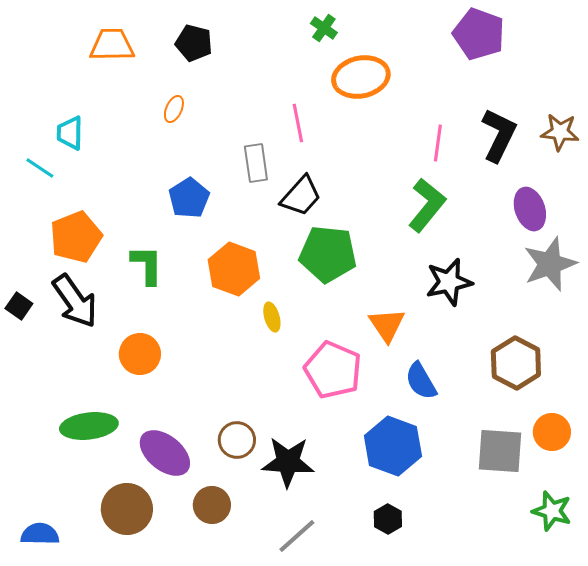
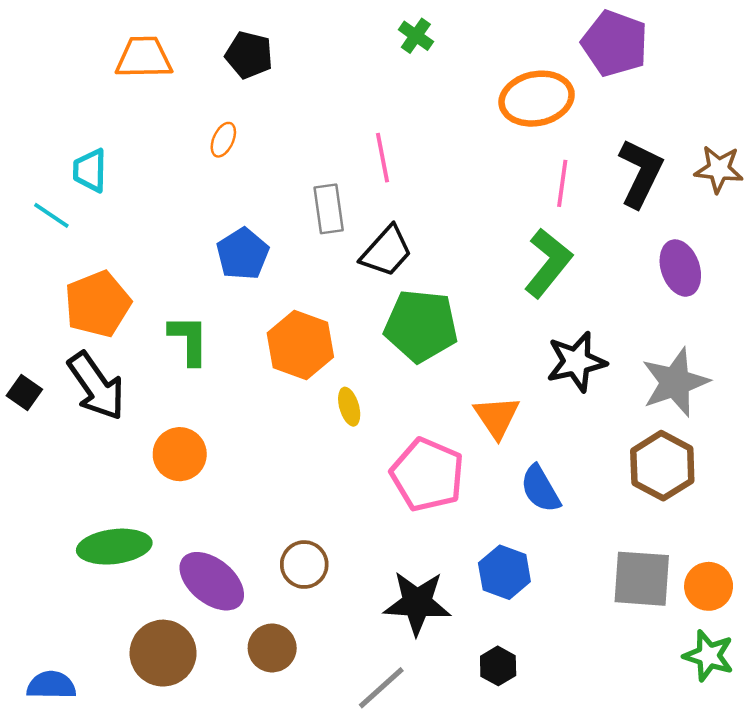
orange ellipse: (361, 77) -> (537, 99), moved
gray star: (550, 264) -> (675, 382), moved
orange circle: (552, 432) -> (709, 586), moved
blue hexagon: (393, 446) -> (504, 572), size x0.7
black star: (288, 462) -> (417, 603), moved

